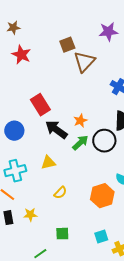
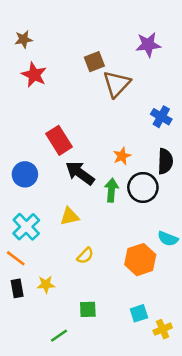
orange star: (80, 121) -> (122, 156), moved
green arrow: (80, 143) -> (111, 190), turned -42
cyan cross: (15, 171) -> (26, 227), turned -30

